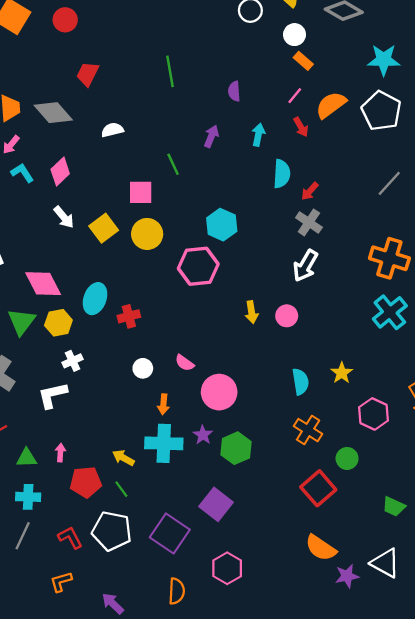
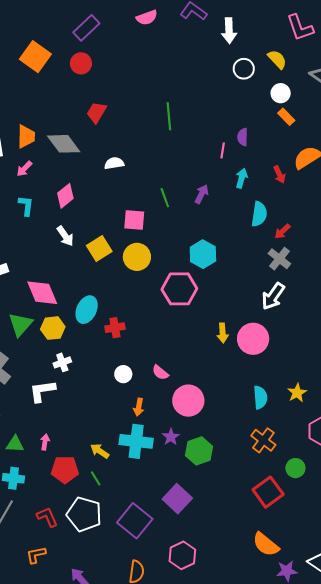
purple semicircle: (234, 91) -> (243, 137), moved
pink line: (295, 96) -> (223, 150), moved, turned -35
purple arrow: (211, 136) -> (202, 194), moved
cyan L-shape: (22, 173) -> (26, 206), moved, turned 35
pink circle: (287, 316) -> (253, 339), size x1.6

